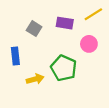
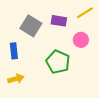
gray square: (34, 29) -> (31, 26), size x1.5
yellow arrow: (35, 79) -> (16, 79), moved

